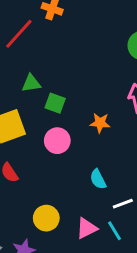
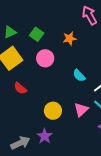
green triangle: (31, 83) -> (10, 32), moved
green square: (55, 103) -> (37, 34), turned 32

